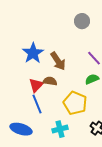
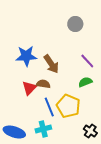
blue star: (33, 53) -> (26, 56), turned 30
blue line: (37, 104) -> (49, 107), moved
cyan cross: (60, 129) -> (43, 129), moved

